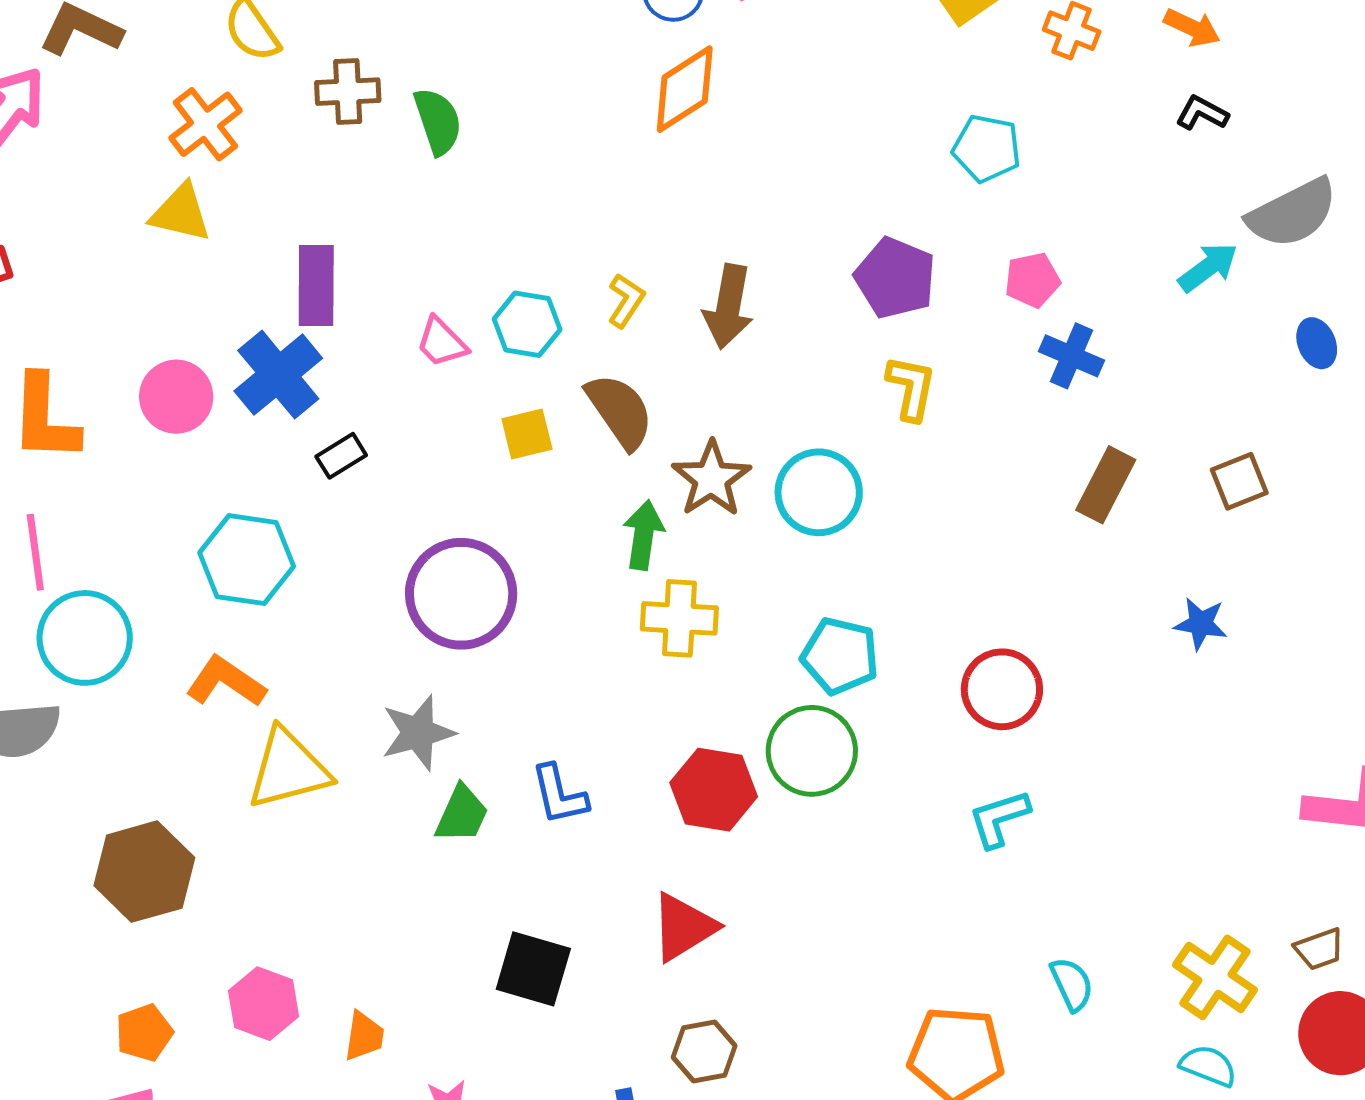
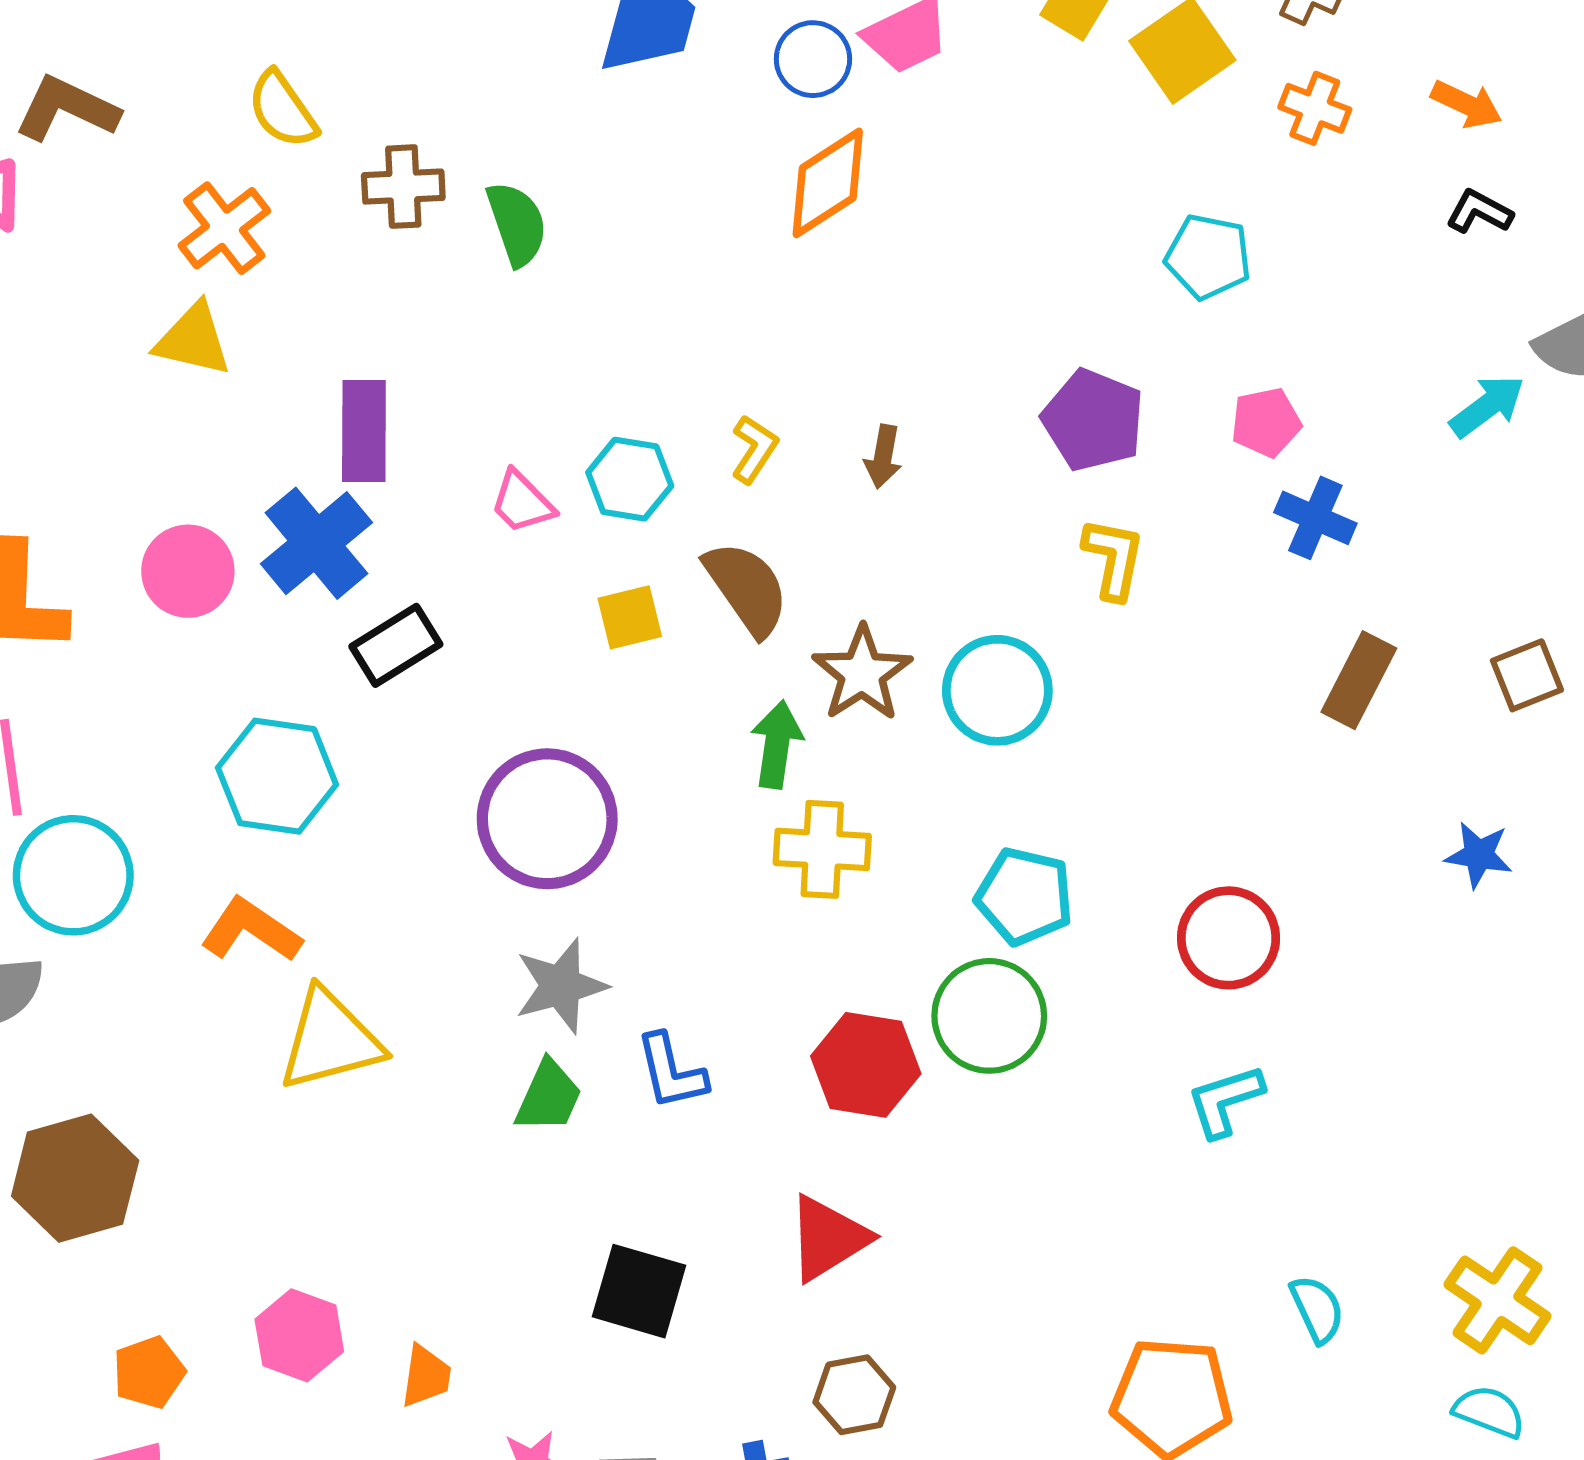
brown arrow: (728, 307) -> (883, 457), size x0.6
black rectangle: (341, 456) -> (396, 645), size x1.4
gray star: (418, 733) -> (561, 986), moved
brown hexagon: (144, 872) -> (75, 1178), moved

